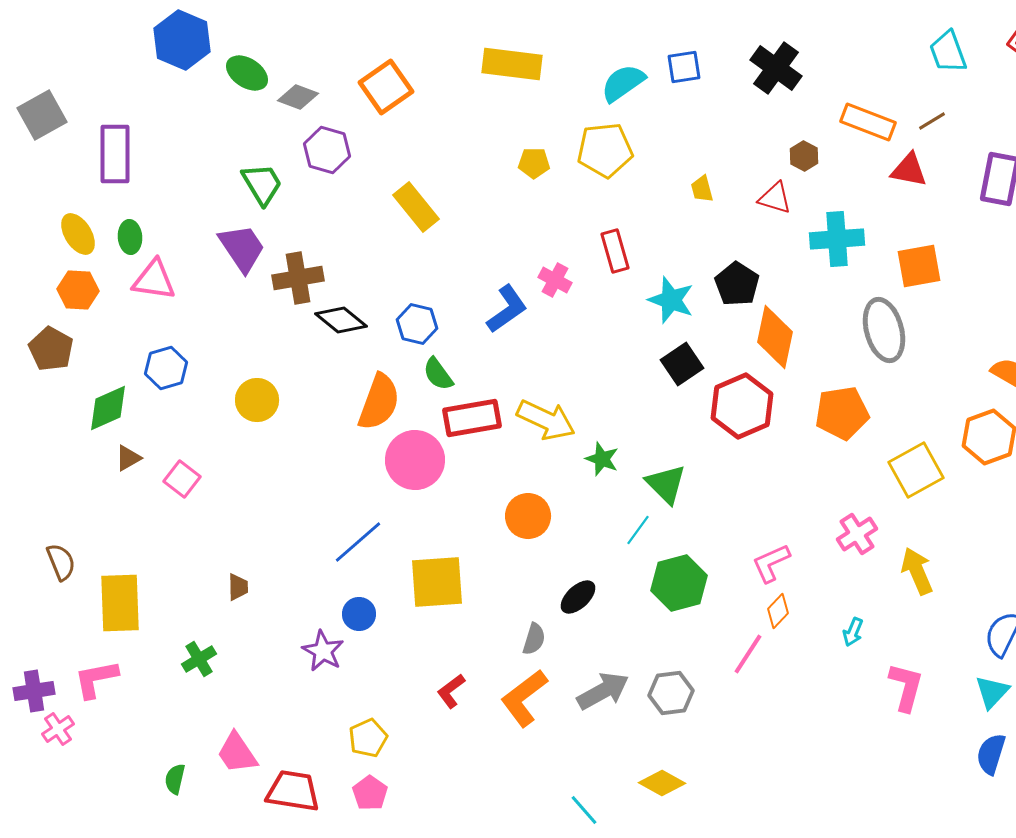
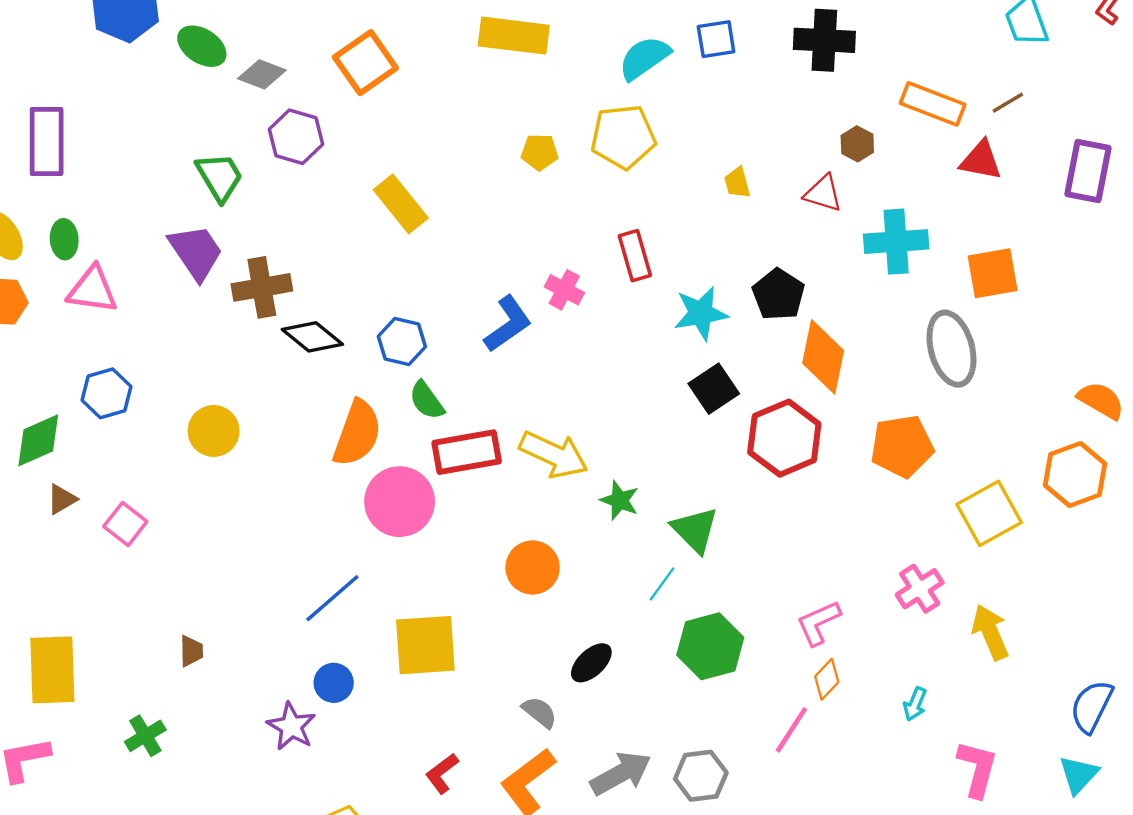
black cross: (776, 68) -> (824, 40), turned -33
cyan star: (671, 300) -> (701, 313), turned -30
gray semicircle: (534, 639) -> (540, 712), turned -68

